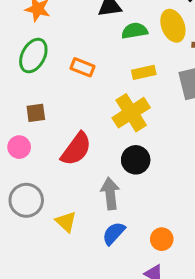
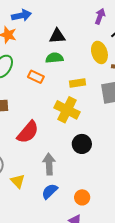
green semicircle: (135, 31) -> (54, 58), moved
yellow cross: (131, 113) -> (67, 110), turned -35
black circle: (136, 160) -> (82, 144), moved

